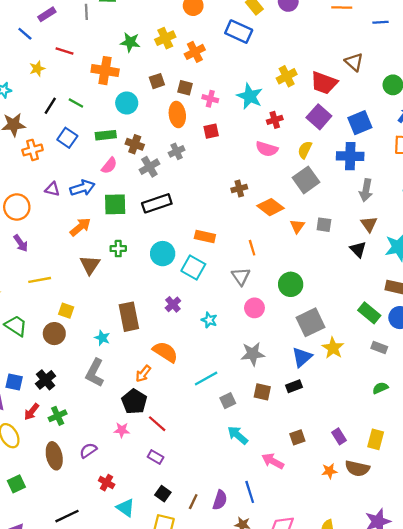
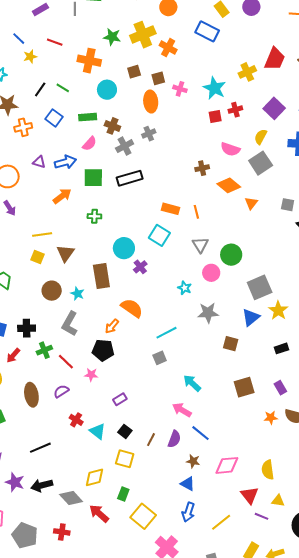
blue line: (25, 34) -> (19, 39), moved
yellow cross: (165, 38) -> (143, 35), size x1.4
orange cross: (195, 52) -> (168, 48), turned -36
red trapezoid: (324, 83) -> (275, 59), moved, turned -90
brown square: (185, 88) -> (158, 78), turned -32
red square: (211, 131) -> (215, 117), moved
pink semicircle: (267, 149) -> (230, 149), moved
gray square: (324, 225) -> (288, 205), moved
orange line: (252, 248) -> (196, 212), moved
cyan circle: (163, 254) -> (124, 248), moved
brown triangle: (90, 265) -> (65, 253), moved
yellow line: (40, 280) -> (42, 234), moved
green circle: (291, 284) -> (231, 255), moved
yellow square: (66, 311) -> (38, 257), moved
cyan star: (209, 320) -> (185, 288), moved
brown circle: (54, 334) -> (52, 291), moved
black cross: (46, 380) -> (27, 328), turned 36
black rectangle: (294, 386) -> (281, 348), moved
brown square: (262, 392) -> (231, 344), moved
black pentagon: (134, 401) -> (103, 350), turned -30
gray square: (228, 401) -> (160, 358), moved
green cross: (58, 416) -> (44, 350), moved
red line: (157, 424) -> (66, 362), moved
brown square: (297, 437) -> (244, 387), size x1.5
purple rectangle: (156, 457) -> (120, 399), turned -64
pink arrow: (273, 461) -> (182, 410), moved
blue line: (250, 492) -> (201, 433), turned -36
cyan triangle: (126, 508) -> (98, 431), moved

